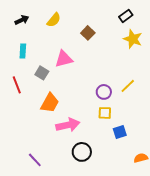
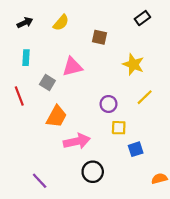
brown square: (88, 33) -> (99, 37), turned -32
yellow star: (133, 39) -> (133, 64), moved
purple circle: (104, 92) -> (108, 104), moved

